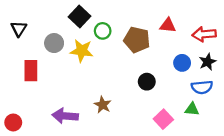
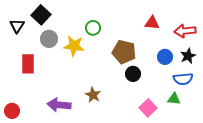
black square: (79, 17) -> (41, 15), moved
brown pentagon: (137, 40) -> (124, 52), moved

